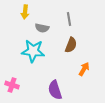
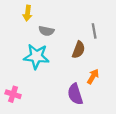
gray line: (69, 19) -> (94, 31), moved
purple semicircle: (55, 90) -> (75, 94), moved

